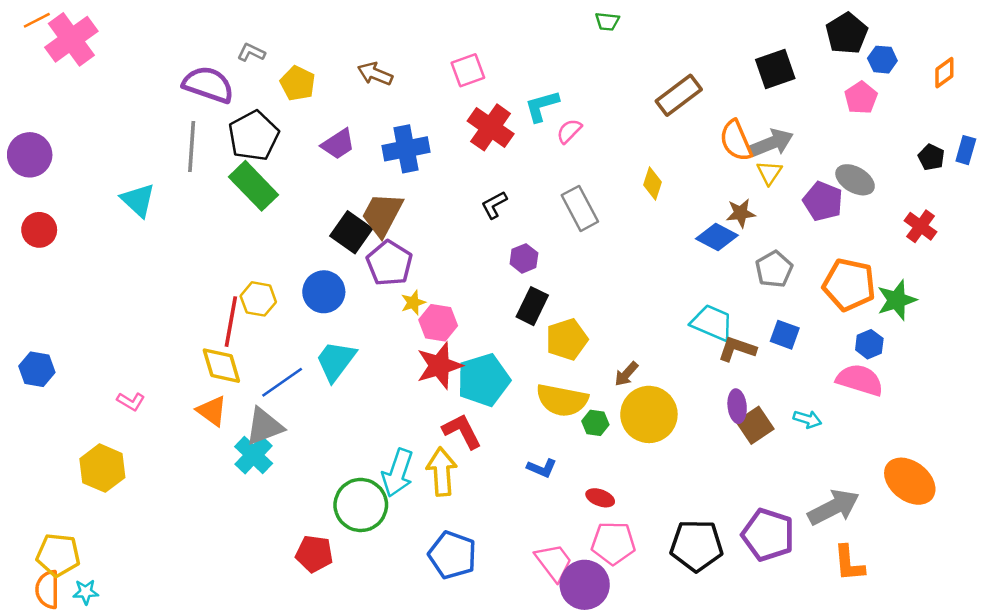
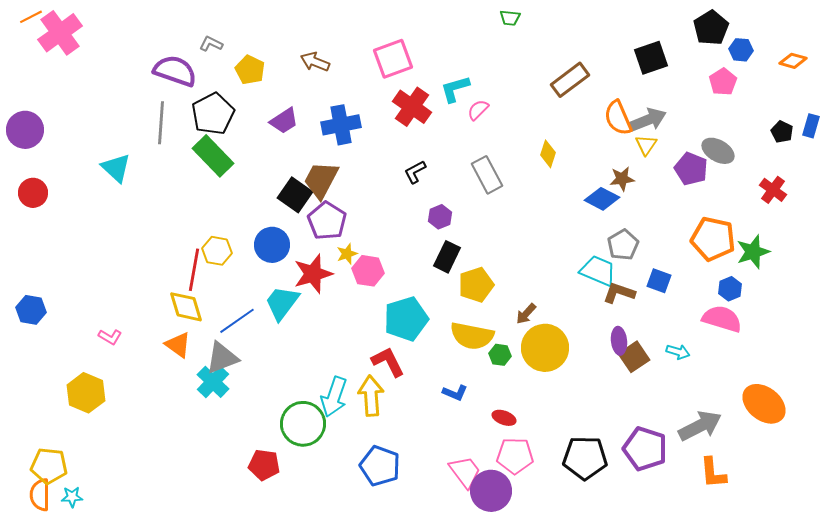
pink square: (468, 70) -> (393, 59), size x1.4
orange diamond: (944, 73) -> (793, 61), turned 52
gray pentagon: (774, 269) -> (623, 245), moved
red star: (439, 366) -> (313, 274), moved

